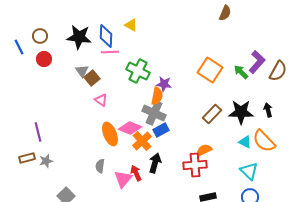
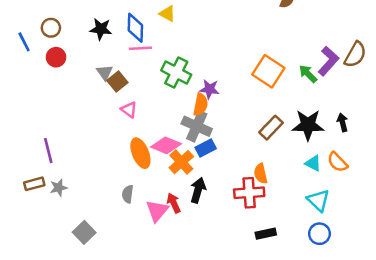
black star: (79, 37) -> (101, 29), size x0.7
brown semicircle: (278, 71) -> (355, 55), moved
orange semicircle: (264, 141) -> (337, 162), size x0.7
orange semicircle: (204, 150) -> (261, 174), turned -77

